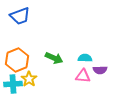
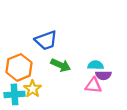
blue trapezoid: (20, 16) -> (46, 40), moved
purple semicircle: (100, 70) -> (103, 75), moved

